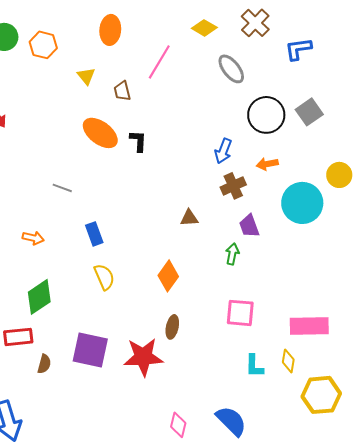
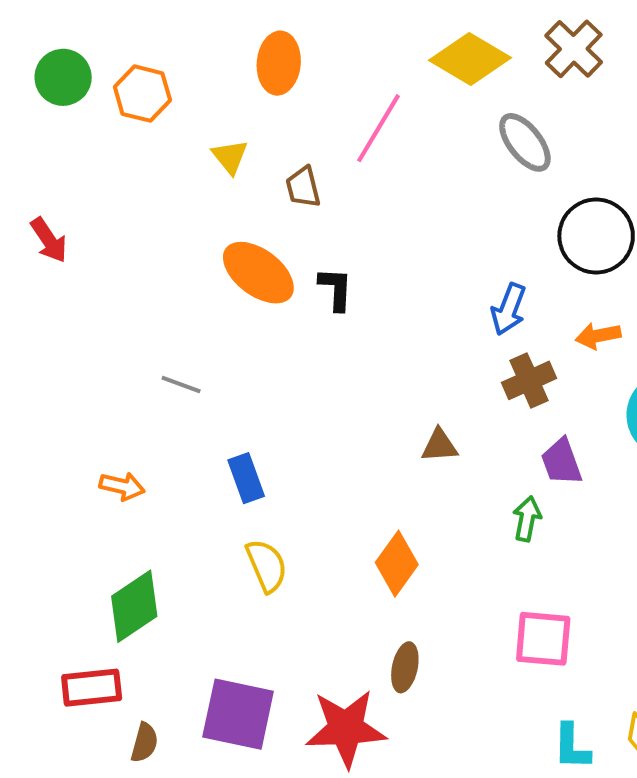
yellow diamond: (204, 28) -> (470, 59), size x1.5

